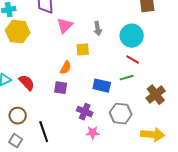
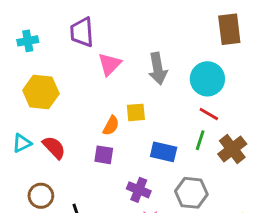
gray arrow: (98, 29) -> (158, 69), size x1.5
yellow hexagon: (18, 32) -> (41, 92), moved
yellow square: (83, 50) -> (136, 112), moved
green line: (127, 78) -> (200, 140), turned -56
brown cross: (156, 95) -> (232, 149), moved

